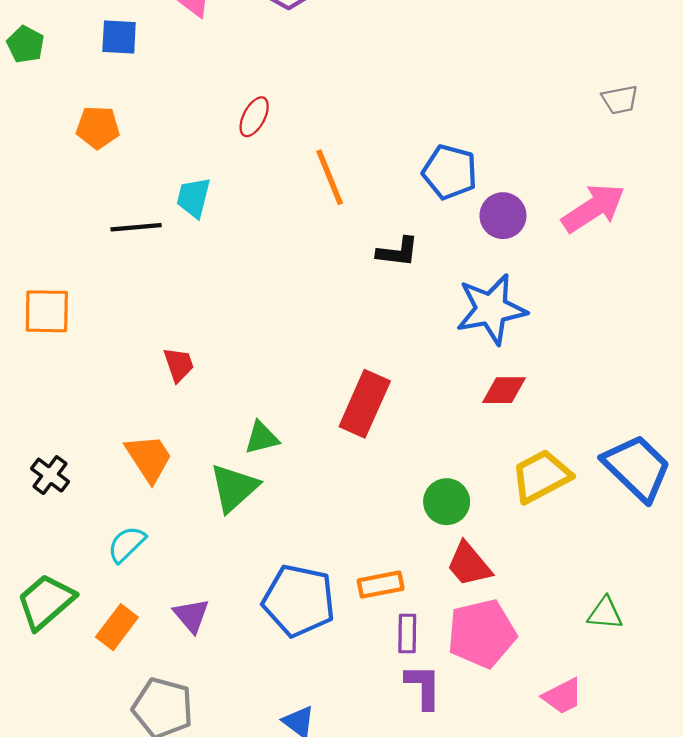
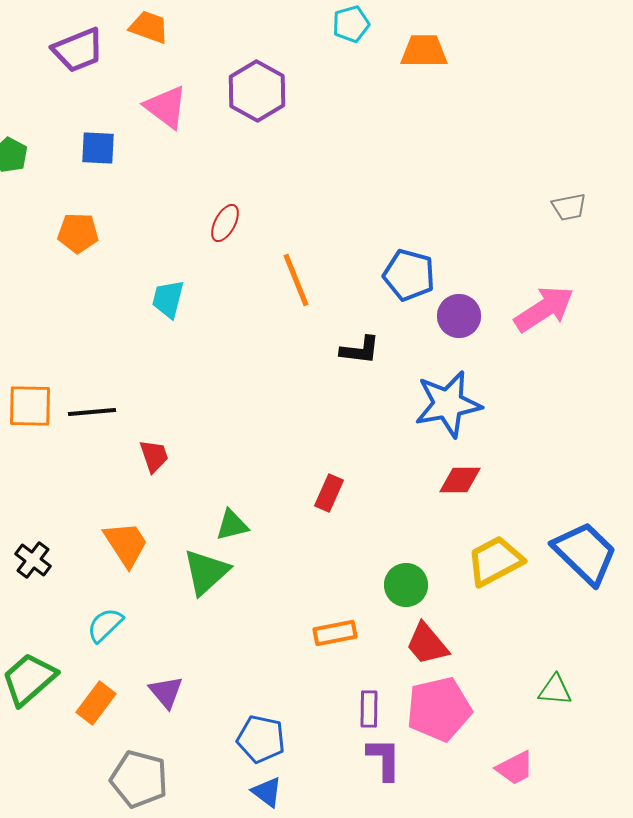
black line: (136, 227) -> (92, 412), moved
red rectangle: (365, 404) -> (329, 493), size x0.6
orange rectangle: (381, 585) -> (335, 633), moved
blue pentagon: (299, 601) -> (261, 739), moved, size x0.7

